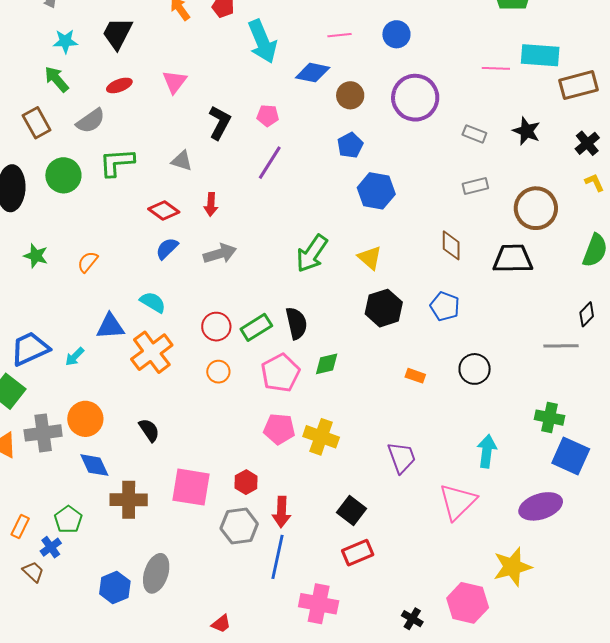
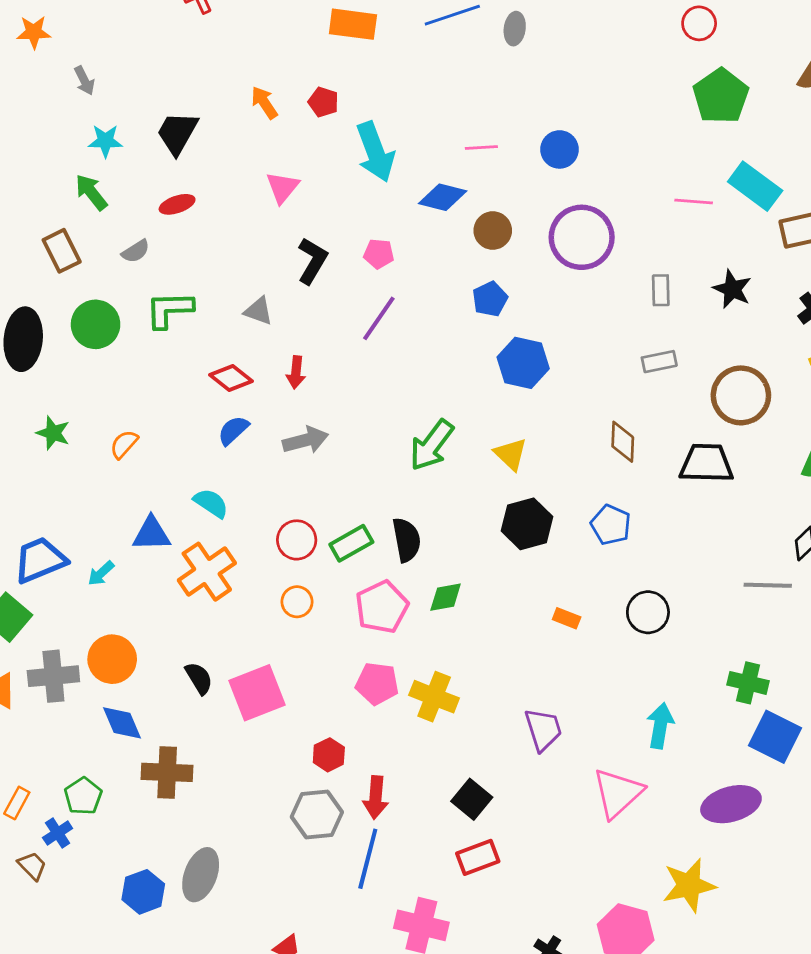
cyan rectangle: (540, 55) -> (755, 186), turned 30
pink triangle: (174, 82) -> (282, 187), moved
gray semicircle: (91, 121) -> (136, 251), size x0.7
gray rectangle: (474, 134) -> (661, 290), turned 65
pink square: (191, 487) -> (257, 693), moved, turned -33

